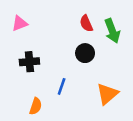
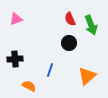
black cross: (29, 62) -> (15, 59), moved
orange semicircle: (36, 106) -> (29, 86), turned -80

